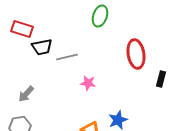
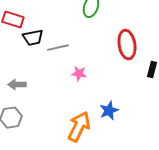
gray arrow: (26, 94) -> (17, 85), turned 48

